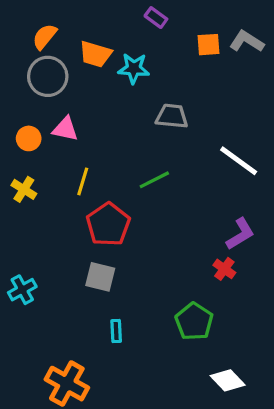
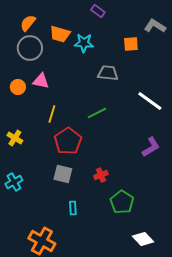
orange square: (208, 45) -> (131, 44), moved
yellow cross: (24, 189) -> (15, 138), moved
red cross: (224, 269) -> (101, 175), moved, turned 32

